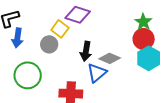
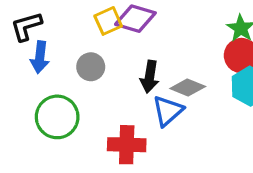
yellow square: (60, 29) -> (108, 21), moved, turned 30

